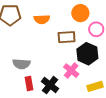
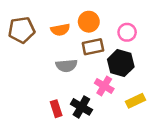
orange circle: (80, 13) -> (89, 22), moved
gray semicircle: (21, 64) -> (66, 66), moved

